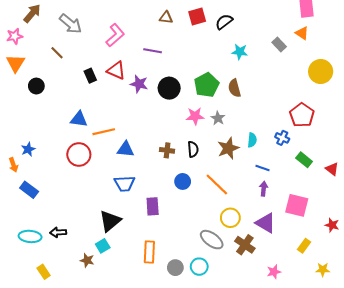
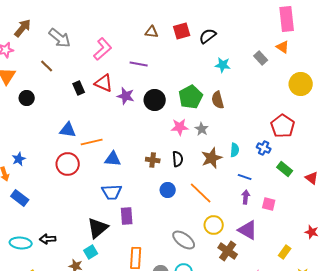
pink square: (297, 205) -> (269, 204), moved, size x0.6
purple rectangle: (153, 206) -> (127, 216), moved
gray ellipse: (212, 240) -> (184, 240), moved

